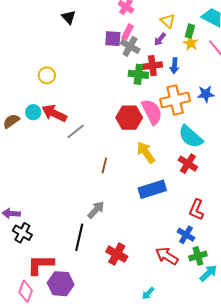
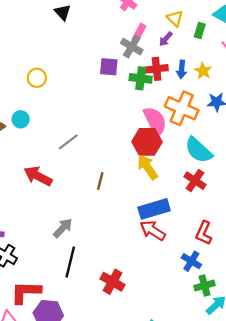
pink rectangle: (127, 32) -> (139, 33), moved
purple square: (113, 39) -> (109, 67), moved
yellow star: (191, 43) -> (203, 71), moved
orange cross: (175, 100) -> (182, 108), turned 36
red arrow: (54, 113) -> (38, 176), moved
red hexagon: (129, 118) -> (147, 142), moved
gray arrow: (96, 210) -> (63, 228), moved
red arrow: (167, 256) -> (153, 230), moved

